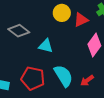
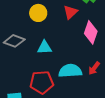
yellow circle: (62, 13) -> (38, 13), moved
cyan semicircle: (63, 76) -> (70, 71), turned -45

